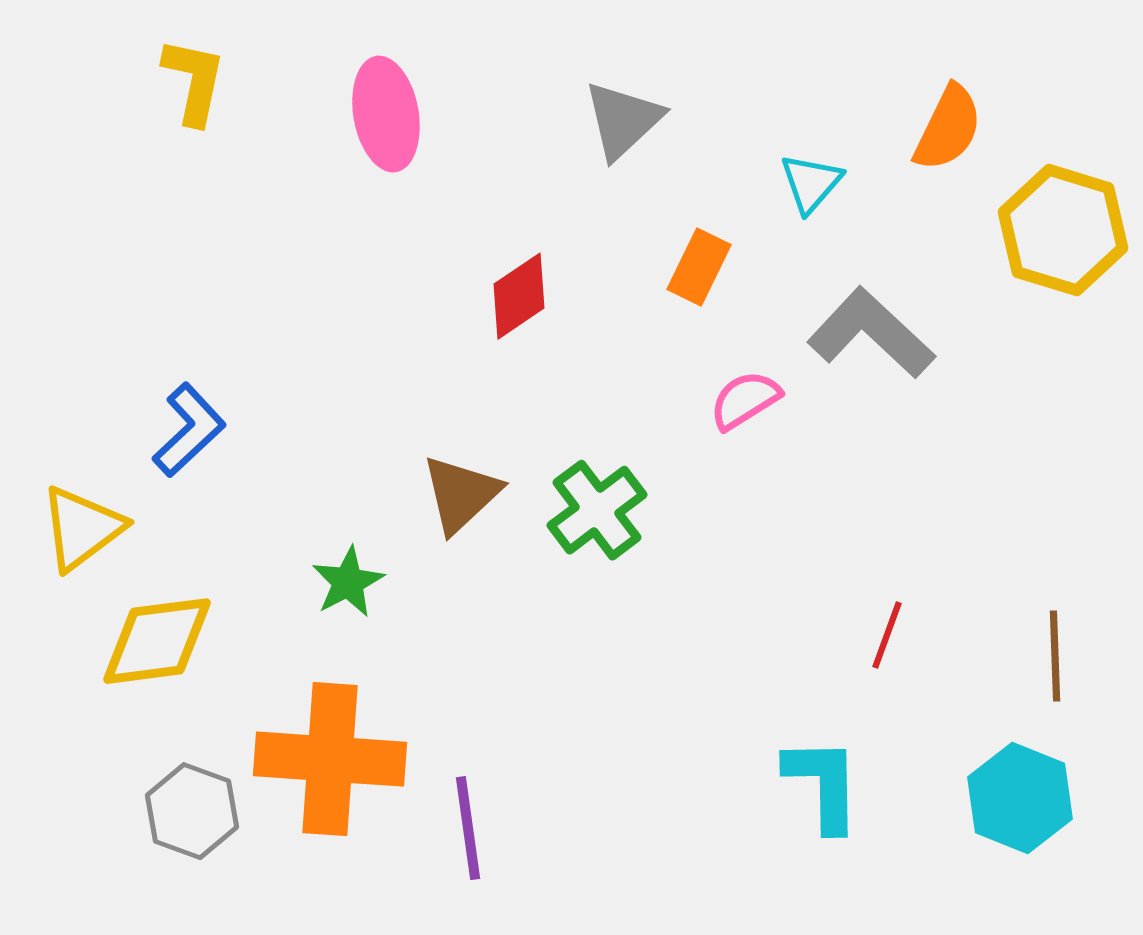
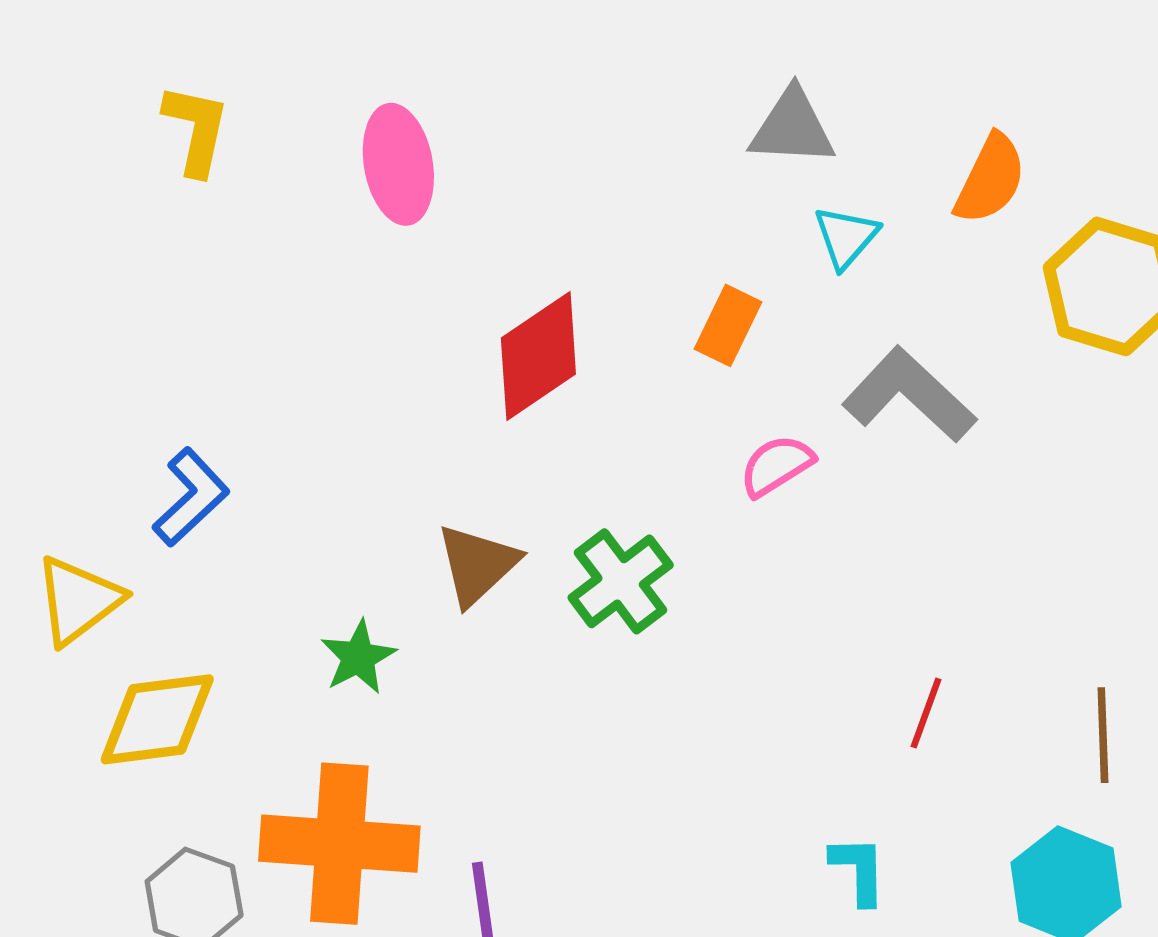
gray triangle: (623, 120) -> (792, 127), moved, turned 46
red diamond: (519, 296) -> (538, 356), size x1.4
cyan L-shape: (823, 784) -> (859, 870), size x0.7

